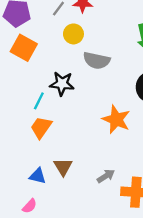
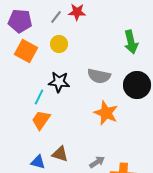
yellow circle: (73, 34) -> (59, 44), moved
gray semicircle: (97, 61) -> (99, 76), moved
brown triangle: (63, 167) -> (60, 154), turned -42

